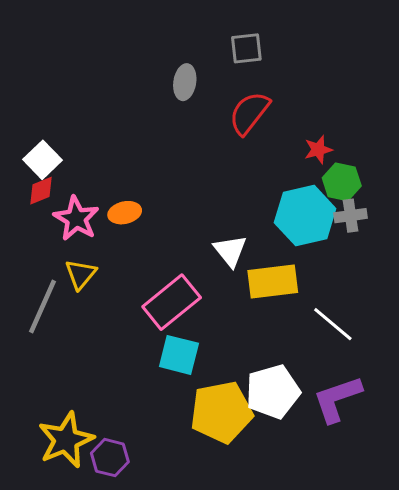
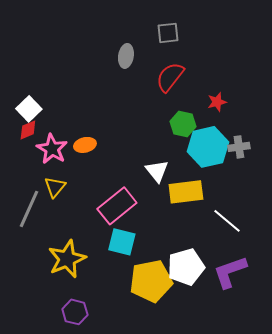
green hexagon: (342, 182) -> (183, 124), moved
yellow star: (66, 440) -> (67, 259), moved

